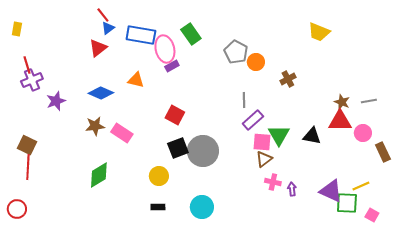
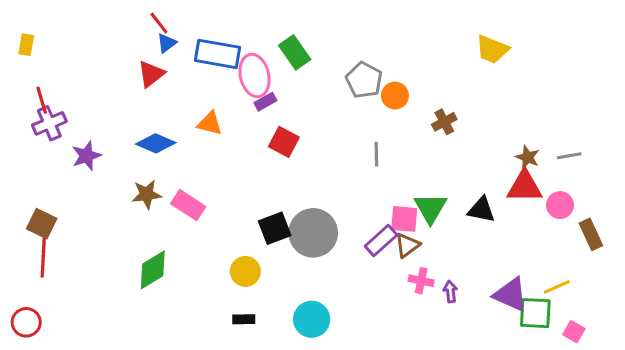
red square: (175, 115) -> (284, 142), moved
purple rectangle: (253, 120) -> (381, 241), moved

